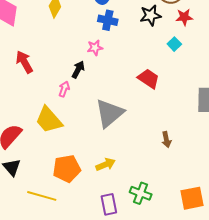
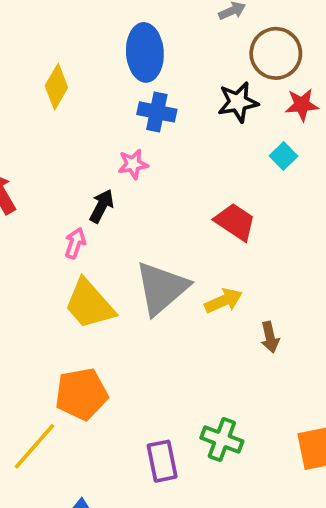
yellow trapezoid: (49, 120) -> (89, 304), moved
yellow arrow: (106, 164) -> (223, 301), moved
yellow line: (42, 196) -> (35, 446), turned -64

